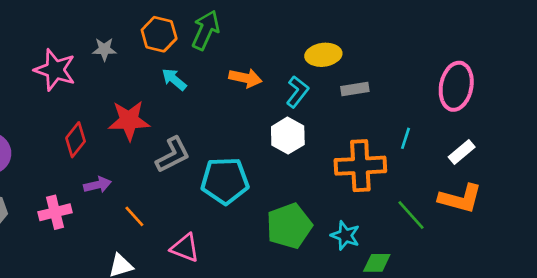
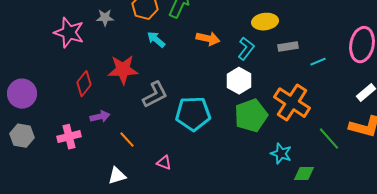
cyan line: (406, 138) -> (318, 62), moved, turned 49
orange cross: (360, 166) -> (292, 103), turned 36
green pentagon: (289, 226) -> (251, 116), moved
pink triangle: (185, 248) -> (164, 163), size x0.7

